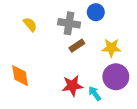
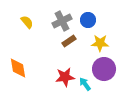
blue circle: (96, 12) -> (88, 20), moved
gray cross: (69, 23) -> (62, 21), turned -36

